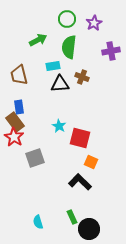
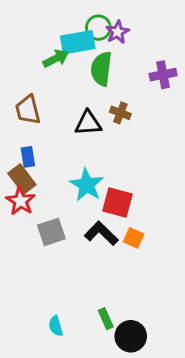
purple star: (94, 23) -> (117, 32), moved
cyan rectangle: (53, 66) -> (78, 42), moved, size x1.6
cyan star: (59, 126) -> (87, 185), size x1.6
black L-shape: (80, 182) -> (101, 233), moved

